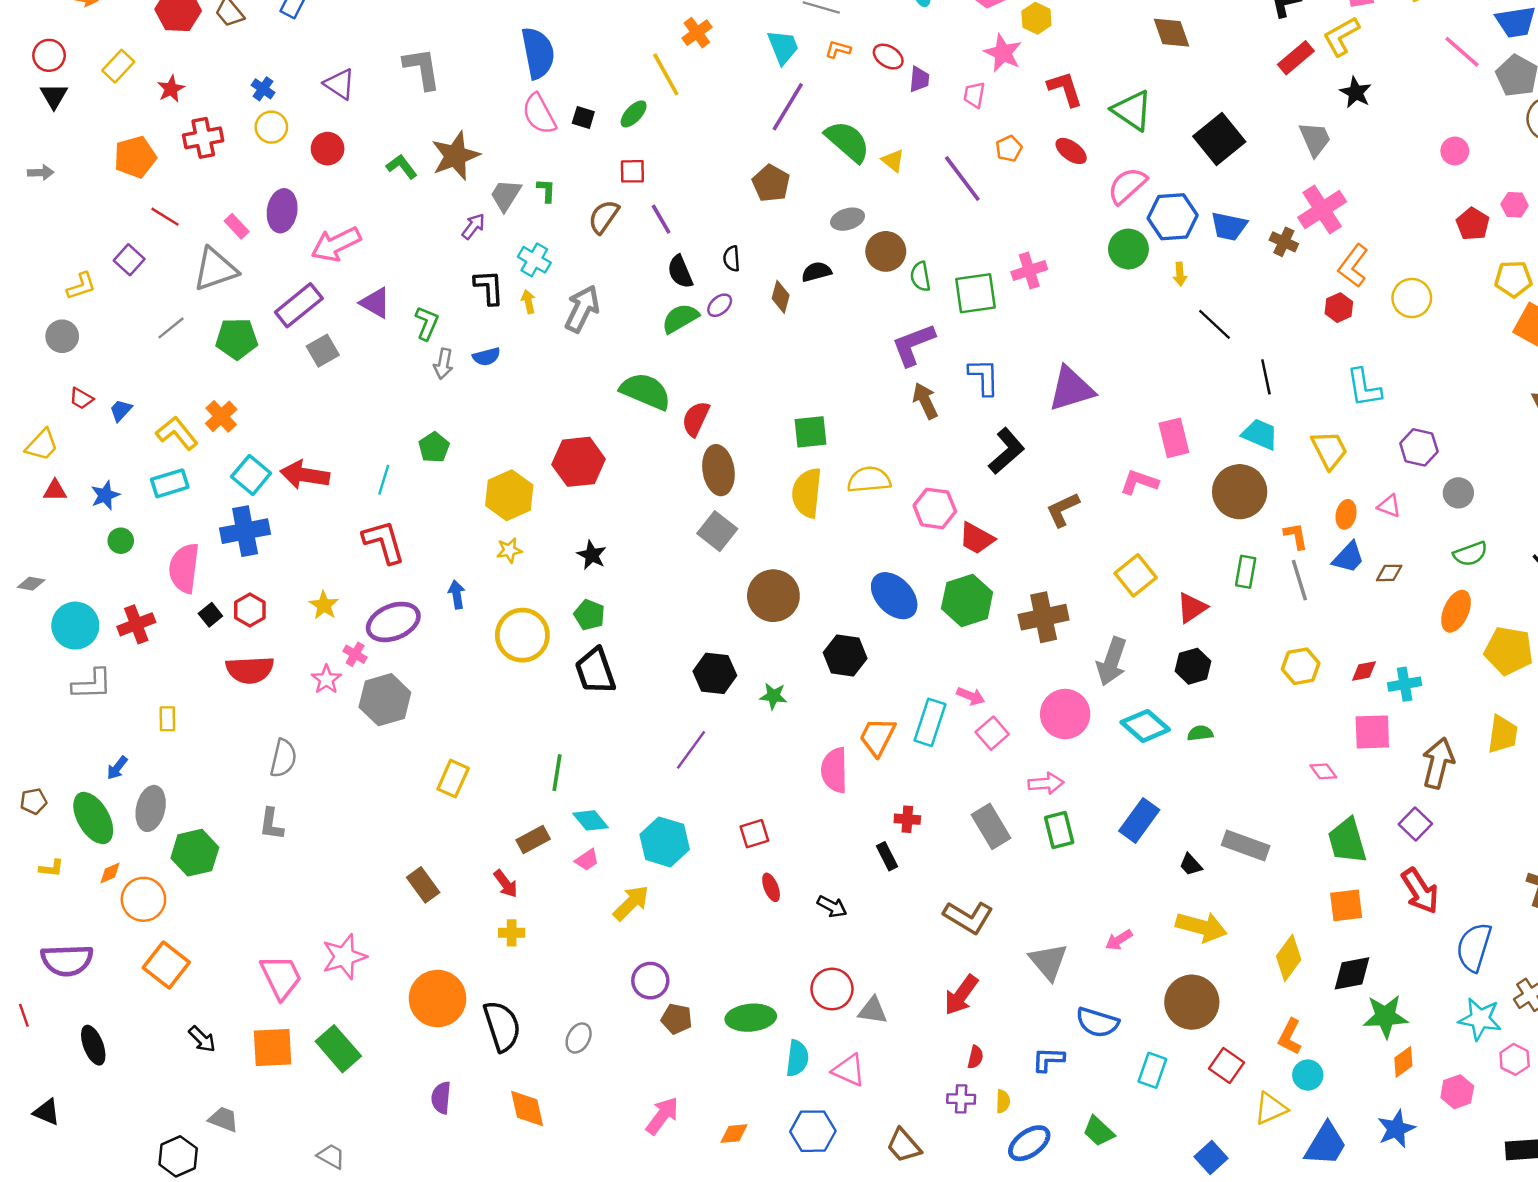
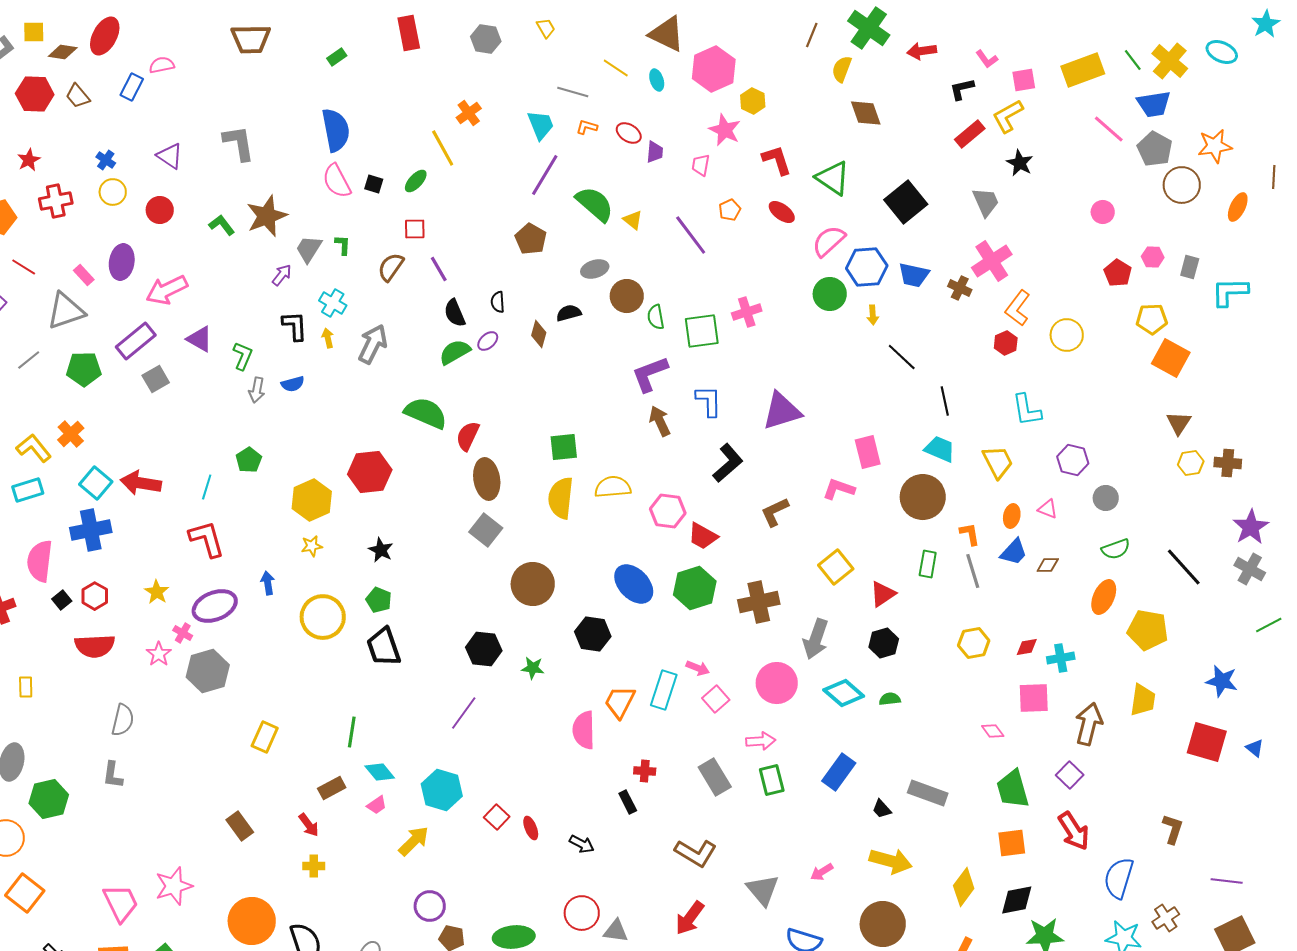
red square: (754, 834) -> (497, 817), moved, turned -30

